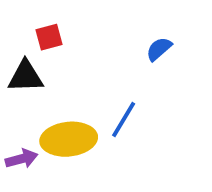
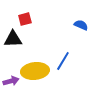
blue semicircle: (159, 49) -> (81, 25), turned 64

